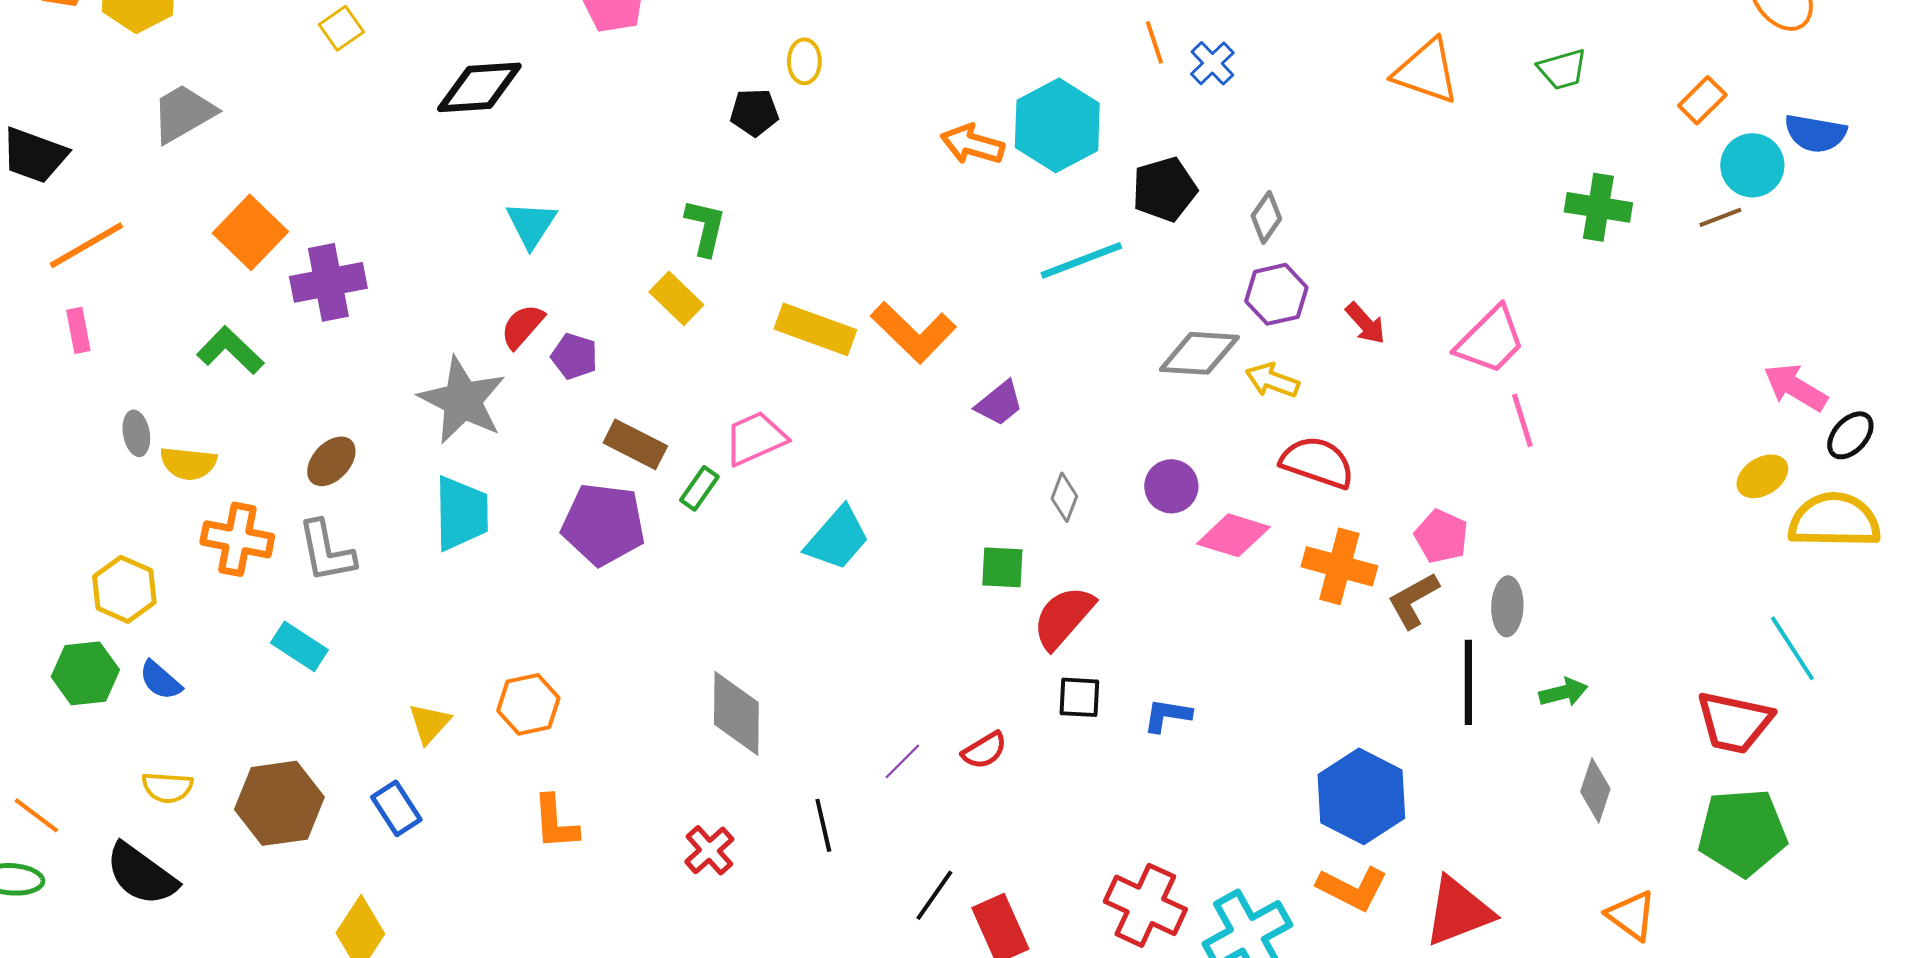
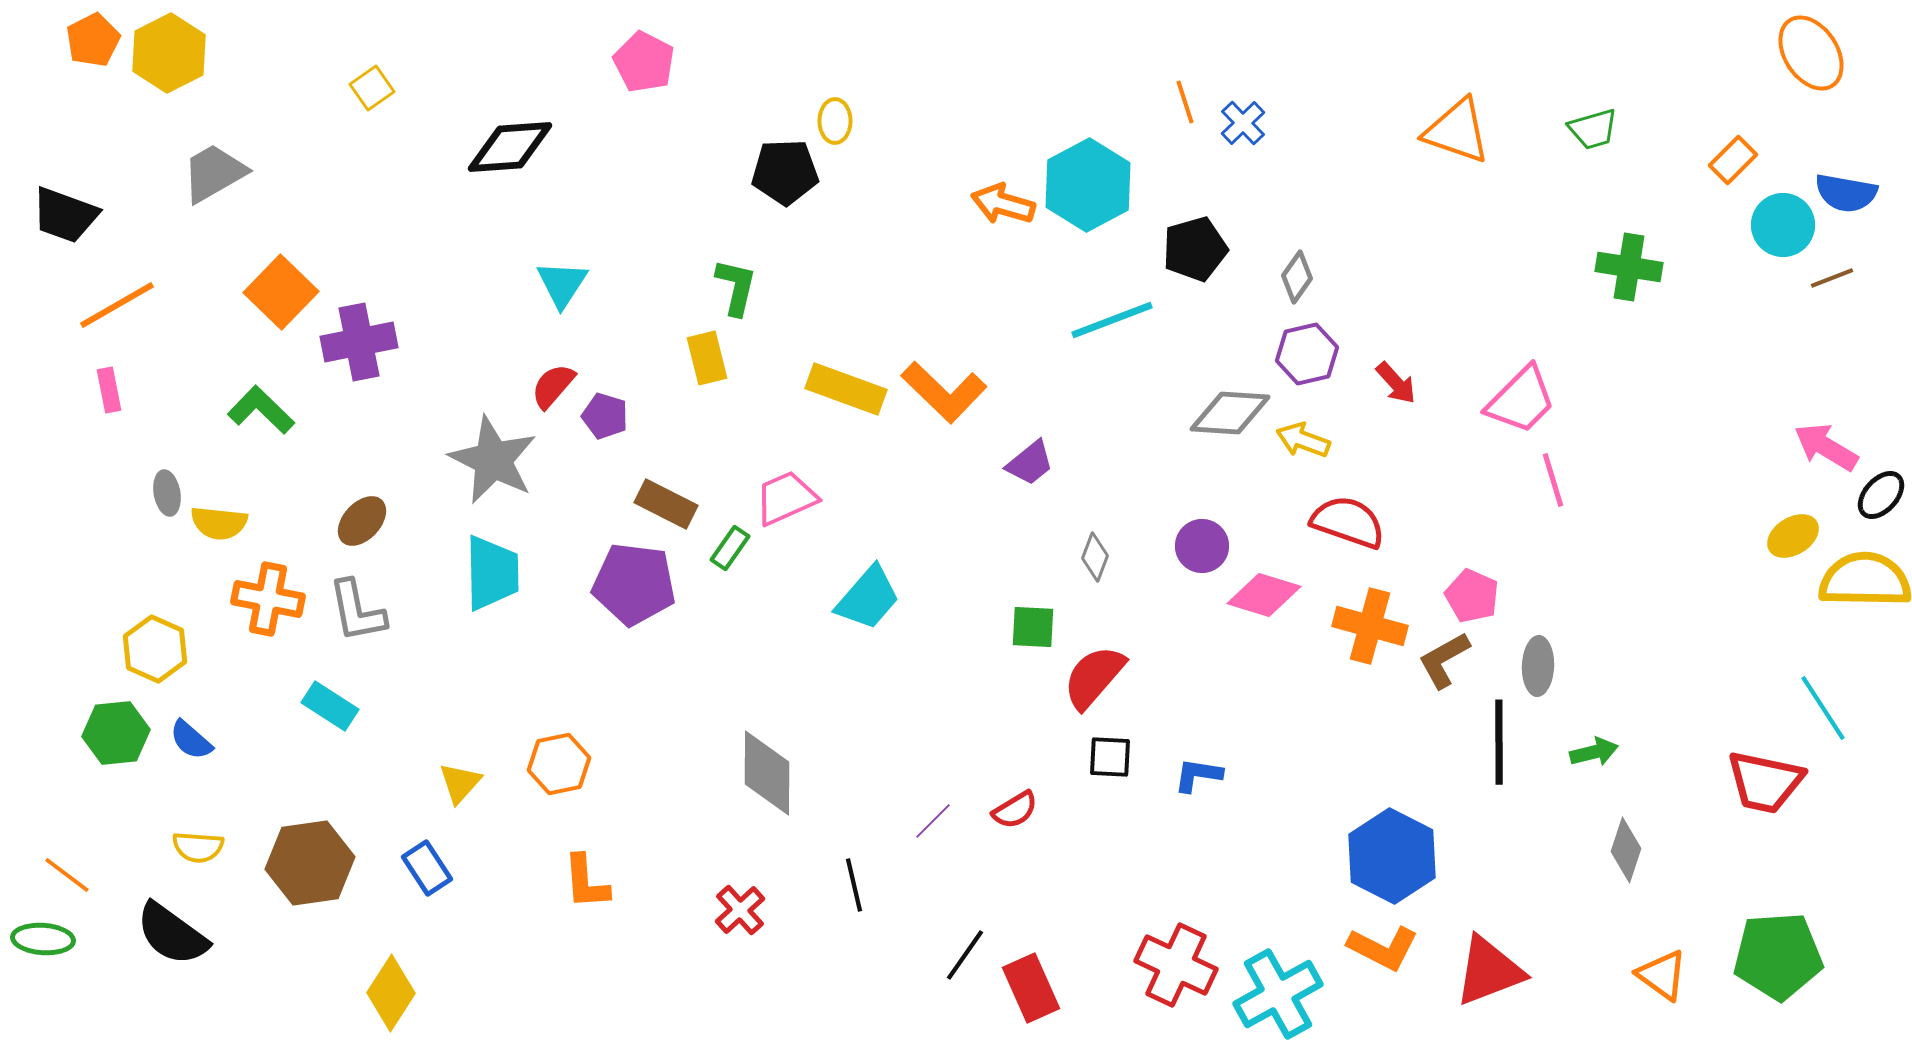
black pentagon: (754, 112) -> (785, 172), size x1.4
brown line: (1720, 217) -> (1832, 278), moved
yellow rectangle: (676, 298) -> (707, 358), turned 32
green pentagon: (1742, 832) -> (1778, 956), moved

